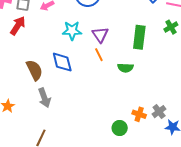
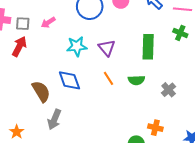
green cross: (171, 27) -> (180, 33), turned -32
orange line: (99, 55) -> (109, 78), moved
gray arrow: (44, 98) -> (54, 119), turned 48
gray cross: (159, 112) -> (169, 90), moved

